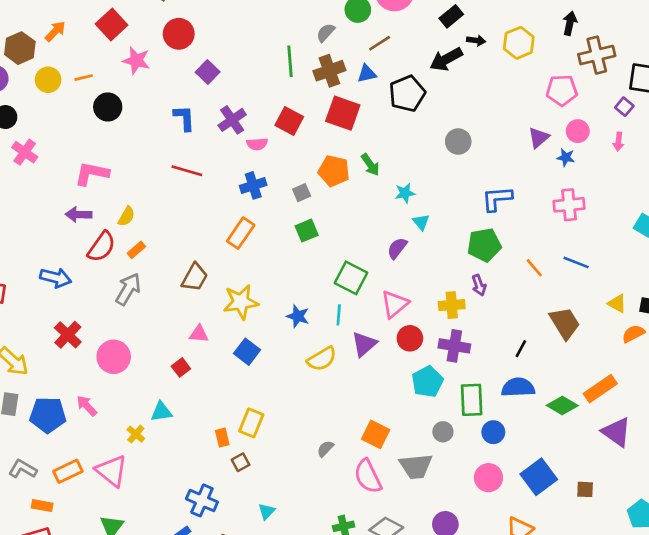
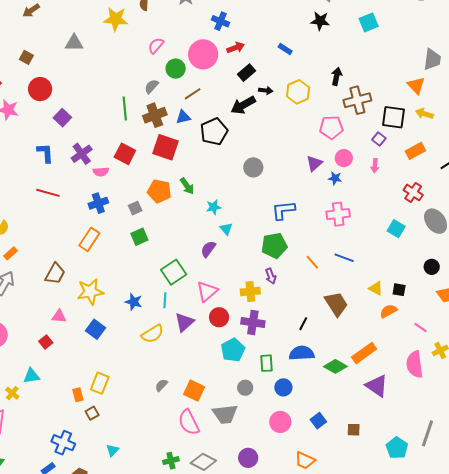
green square: (351, 278) -> (174, 272), turned 30
green rectangle: (472, 400) -> (267, 363), size x0.7
gray semicircle: (325, 449) -> (161, 385), moved
blue square: (539, 477) -> (318, 421), size x0.6

